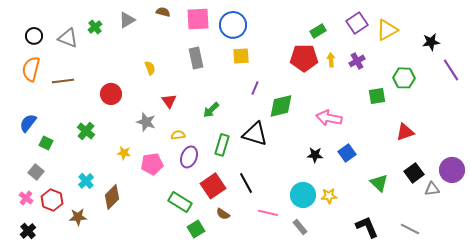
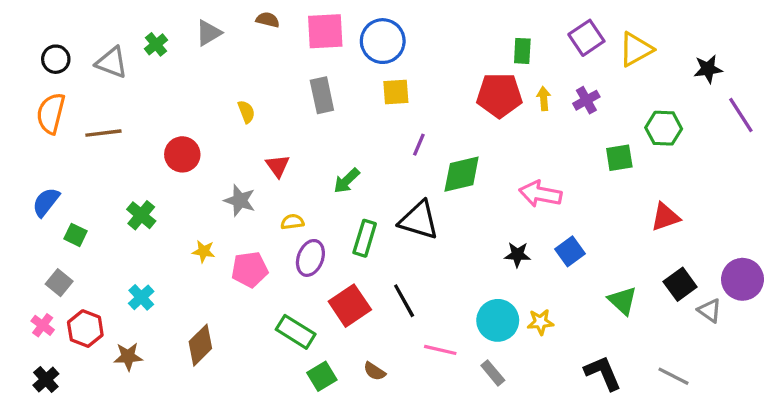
green rectangle: (318, 31) -> (522, 51), turned -56
gray triangle: (432, 189) -> (710, 311), turned 42
brown diamond: (112, 197) -> (200, 345), moved
brown semicircle: (223, 214) -> (374, 371), moved

